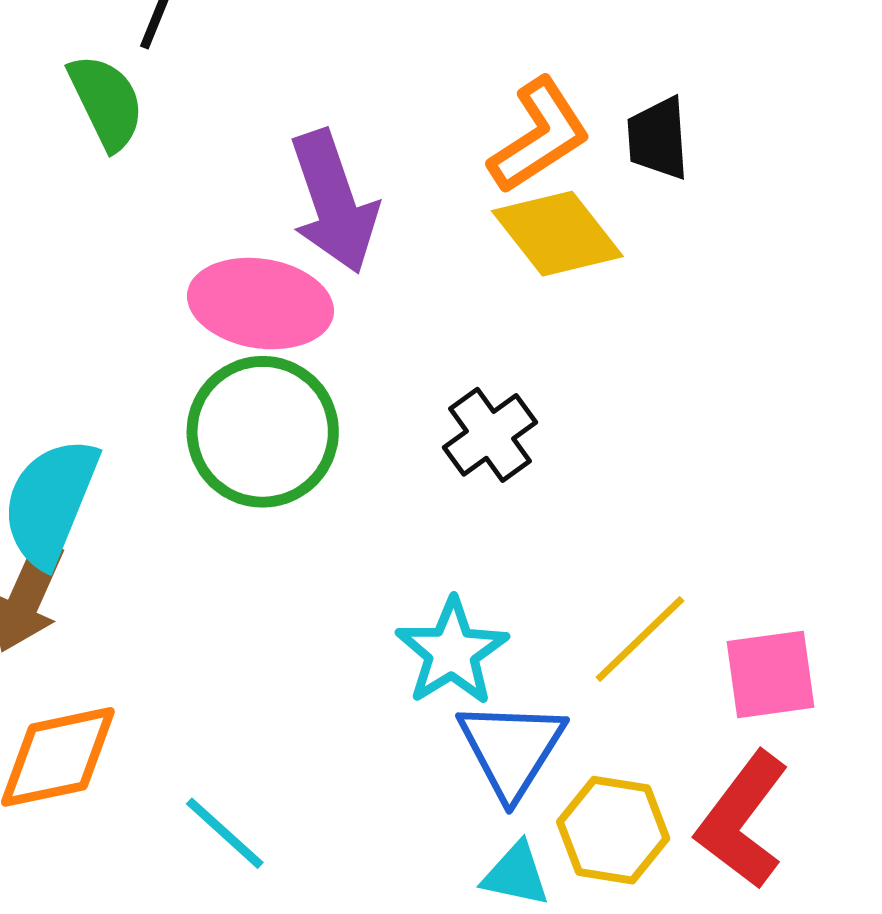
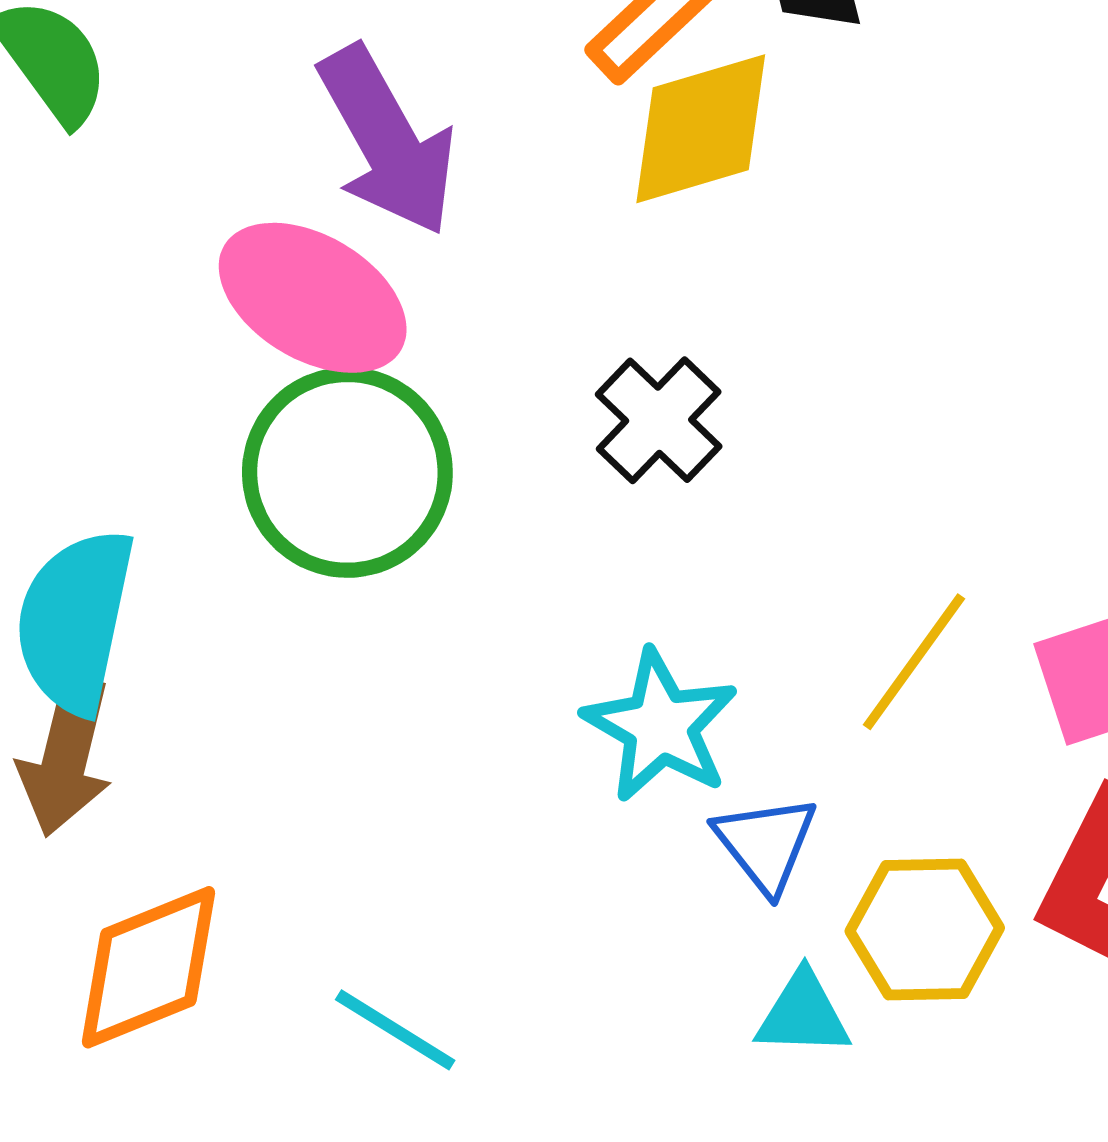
yellow diamond: (557, 234) -> (701, 129), turned -58
pink ellipse: (260, 304) -> (313, 298), turned 32
blue triangle: (511, 749) -> (766, 844), size x0.7

